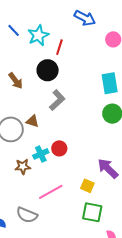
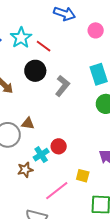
red line: (59, 47) -> (44, 46), turned -63
gray L-shape: (57, 100) -> (62, 86), moved
yellow square: (87, 186) -> (83, 176), moved

